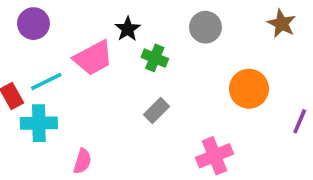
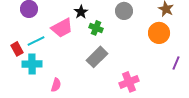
orange circle: (249, 89) -> (159, 33), moved
gray rectangle: (157, 110) -> (97, 57), size x1.5

